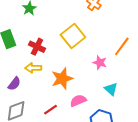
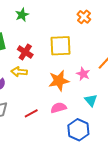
yellow square: (73, 36) -> (61, 46), turned 30
orange star: (62, 79) -> (59, 81), moved

